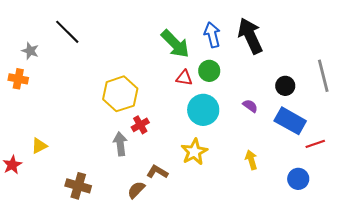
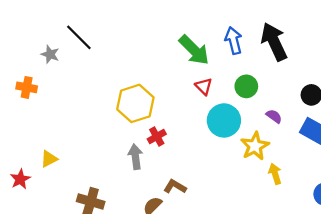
gray star: (30, 51) -> (50, 54), moved
green circle: (209, 71) -> (246, 86), moved
red triangle: (184, 78) -> (204, 86), turned 36
yellow star: (194, 152) -> (255, 146), moved

